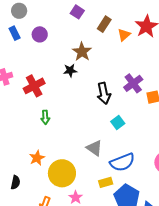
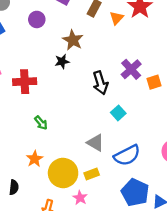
purple circle: (40, 34) -> (37, 19), moved
red cross: (34, 86) -> (25, 82), turned 30
green arrow: (45, 117) -> (41, 123), moved, turned -32
yellow rectangle: (106, 182) -> (92, 174), moved

